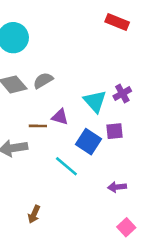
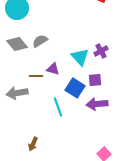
cyan line: (66, 166) -> (58, 107), turned 30
purple arrow: (117, 187) -> (97, 104), moved, size x1.5

